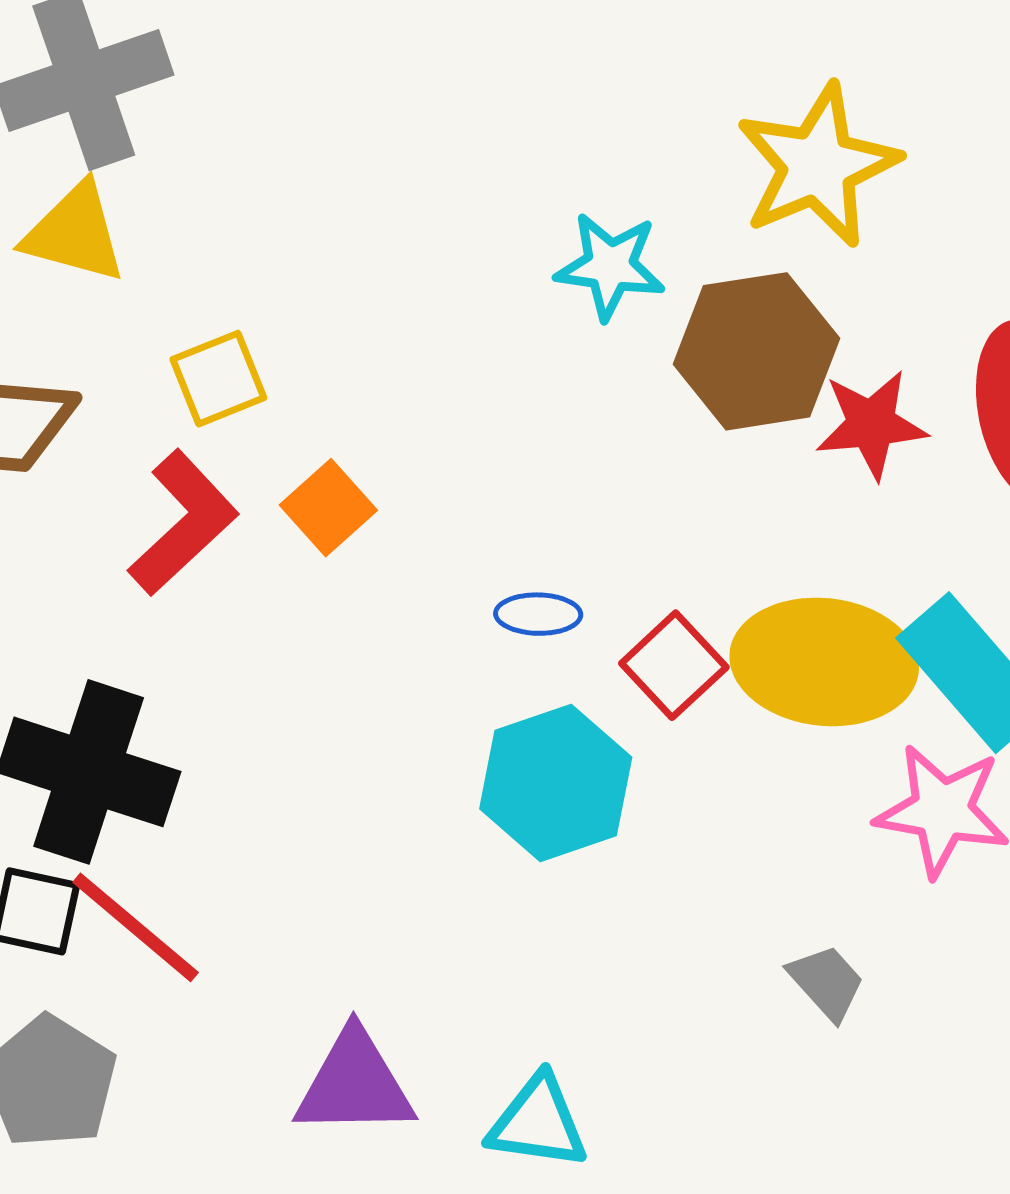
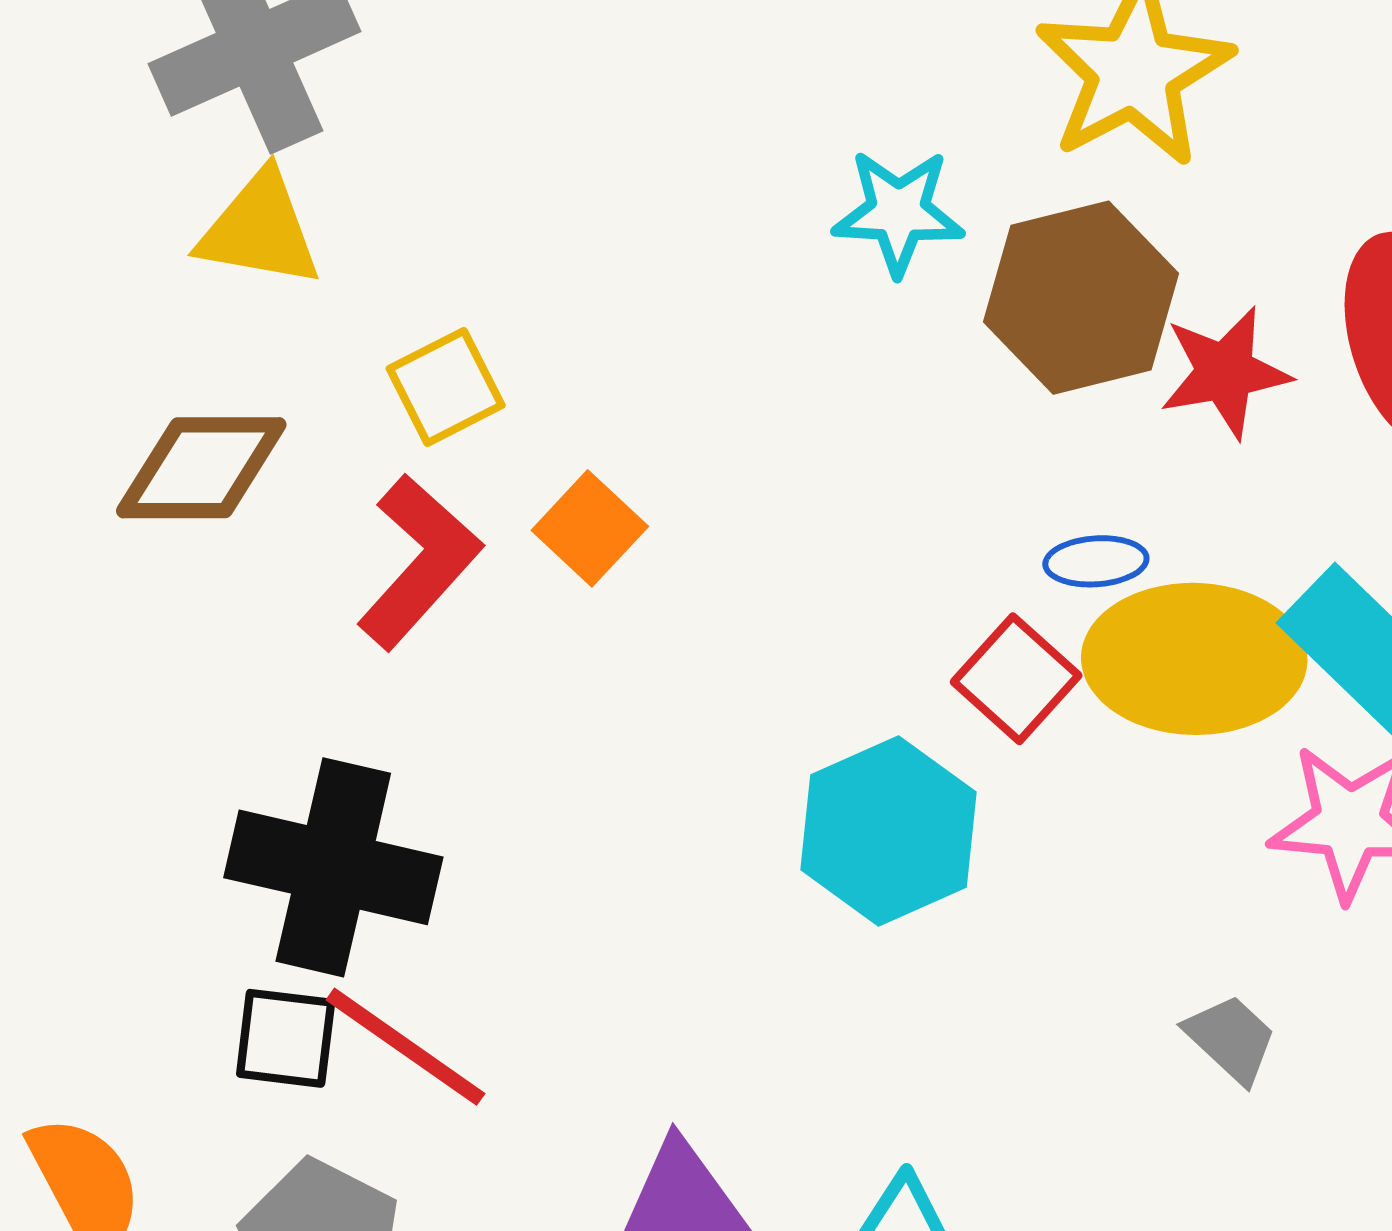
blue ellipse: (538, 614) -> (1096, 561), moved

